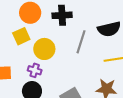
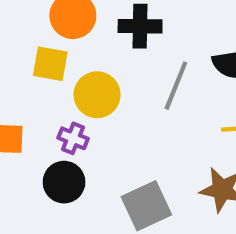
yellow square: (21, 36) -> (50, 64), turned 30

